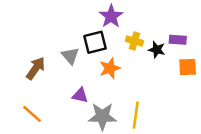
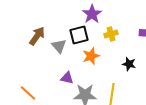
yellow cross: (135, 41) -> (111, 34), turned -32
black star: (157, 50) -> (129, 64), moved
brown arrow: (36, 68) -> (37, 36), moved

